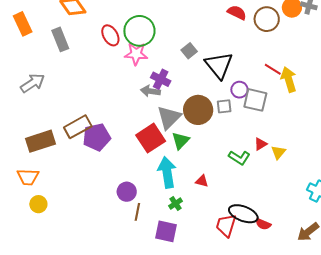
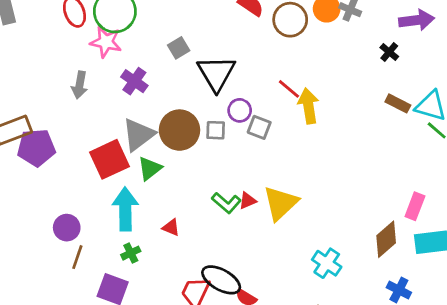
gray arrow: (150, 91) -> (80, 85), moved, turned -96
gray square: (255, 100) -> (259, 127), size x0.7
red triangle: (261, 144) -> (248, 201), moved
yellow triangle: (278, 152) -> (281, 203), size x1.8

